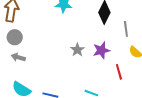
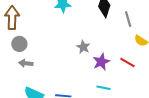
purple star: (101, 50) -> (101, 62), moved
red line: (119, 72) -> (128, 63), turned -35

